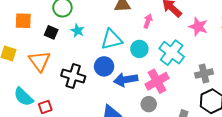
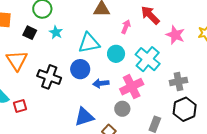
blue arrow: (126, 80) -> (101, 83), size x0.7

